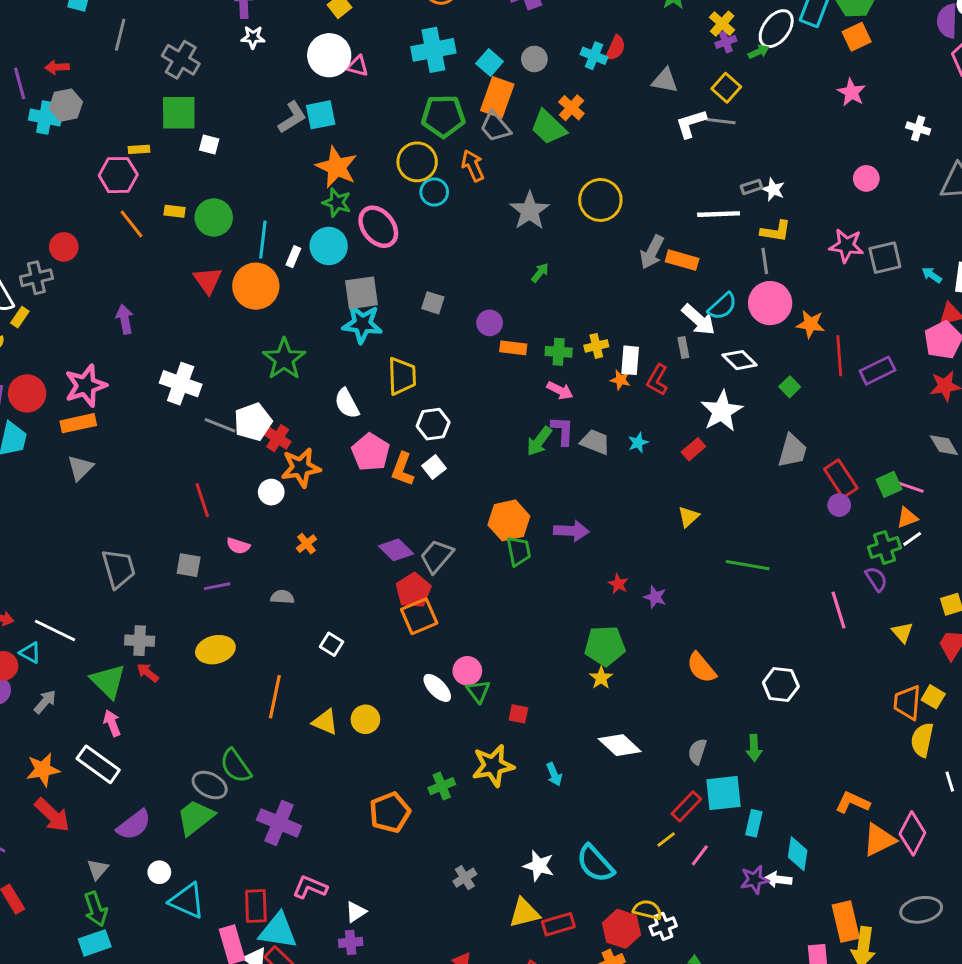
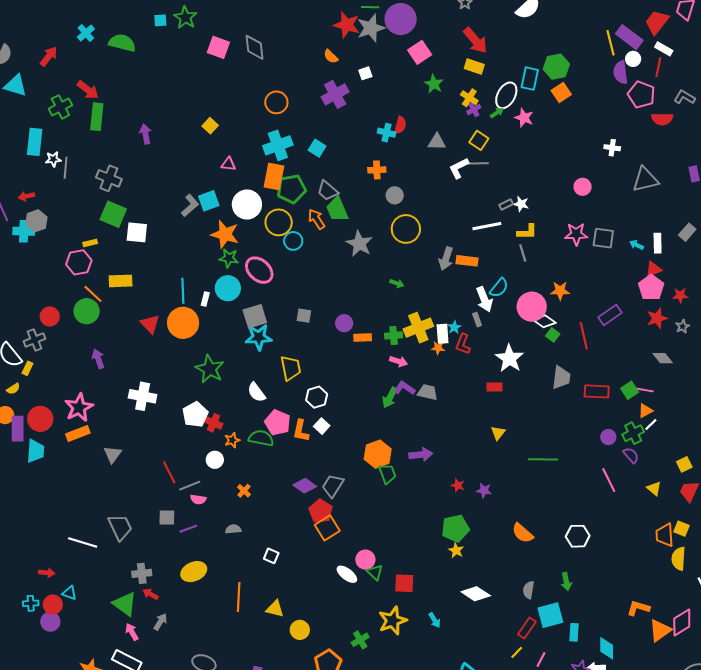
white star: (253, 37) -> (53, 159), moved
white circle: (329, 55) -> (247, 205), moved
gray circle: (534, 59) -> (395, 195), moved
pink star: (851, 92) -> (524, 118), moved
orange rectangle: (497, 97) -> (274, 177), moved
orange cross: (571, 108) -> (377, 170), turned -36
green square: (179, 113) -> (113, 214), turned 32
green trapezoid: (548, 127) -> (337, 209), moved, turned 32
white square: (209, 144) -> (137, 232), size x1.6
yellow rectangle: (175, 211) -> (121, 281), size x1.6
green circle: (214, 217) -> (87, 311), moved
gray square: (885, 258) -> (603, 238), turned 30
green arrow: (540, 273) -> (397, 283), moved, turned 80
pink circle: (770, 303) -> (532, 307), moved
white arrow: (699, 320) -> (484, 299), turned 35
yellow cross: (596, 346) -> (418, 328), size x1.8
red line: (839, 356) -> (584, 336), moved
white diamond: (740, 360) -> (544, 321), moved
gray line: (220, 425) -> (190, 486), moved, turned -35
purple L-shape: (563, 431) -> (404, 388), turned -50
cyan star: (638, 443) -> (454, 327), moved
red rectangle: (693, 449) -> (494, 387), turned 49
gray triangle: (80, 468) -> (113, 454), moved
orange star: (301, 468) -> (232, 440), size x0.6
red rectangle: (841, 479) -> (597, 391), turned -45
purple circle: (839, 505) -> (608, 437), moved
white line: (55, 631) -> (83, 542), moved
gray arrow: (45, 702) -> (160, 622), moved
red square: (518, 714) -> (404, 583), size x1.5
yellow circle: (365, 719) -> (300, 630), moved
green semicircle: (236, 766) -> (261, 438), moved, turned 145
pink diamond: (912, 833) -> (682, 623), turned 40

